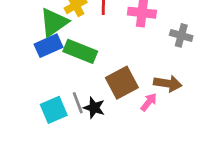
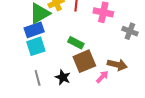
green rectangle: (80, 51) -> (76, 43), moved, size x0.7
gray line: (78, 103) -> (38, 78), moved
cyan square: (54, 110) -> (36, 46), moved

